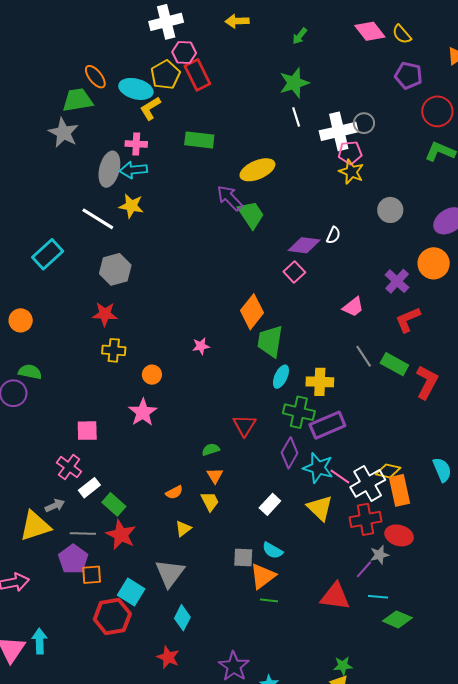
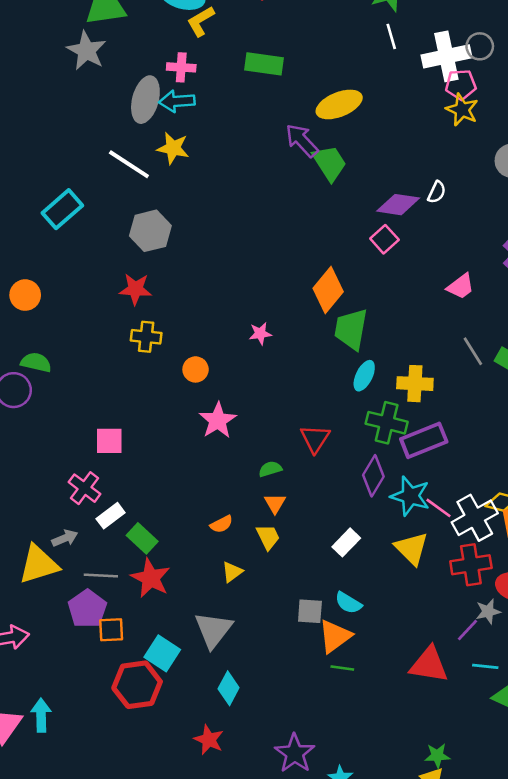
pink star: (143, 412) -> (218, 420), moved

